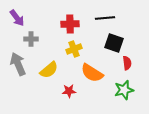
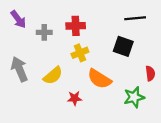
black line: (105, 18) -> (135, 18), moved
gray cross: (31, 39) -> (44, 32), moved
red semicircle: (127, 63) -> (150, 73), moved

